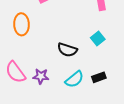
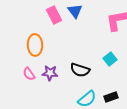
pink semicircle: (15, 72) -> (29, 74), moved, size x0.6
purple star: (41, 76) -> (50, 73), moved

